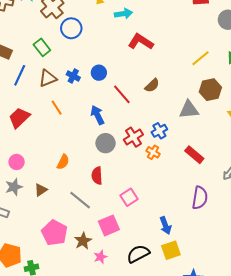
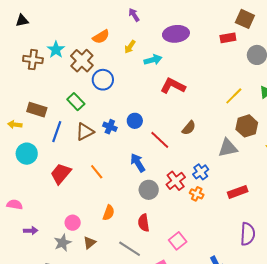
orange line: (57, 108) -> (97, 172), moved
red rectangle: (194, 155) -> (238, 192), turned -54
pink circle: (17, 162) -> (73, 223), moved

